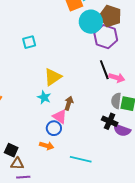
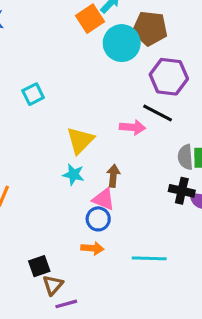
purple hexagon: (106, 37) -> (169, 77), moved
black line: (104, 70) -> (158, 113), turned -30
pink arrow: (117, 78) -> (132, 127), moved
black square: (11, 150) -> (39, 266), turned -32
brown triangle: (17, 164) -> (53, 285), turned -40

